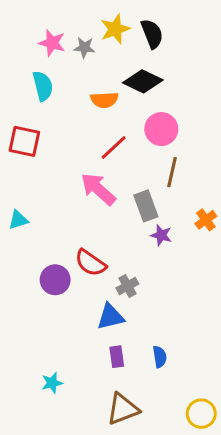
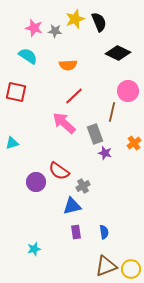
black diamond: (143, 81) -> (118, 53), moved
cyan semicircle: (43, 86) -> (28, 56), turned -42
pink circle: (161, 129) -> (128, 91), moved
brown triangle: (123, 409) -> (106, 266), moved

